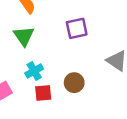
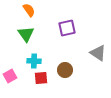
cyan cross: (34, 71) -> (34, 61), turned 32

